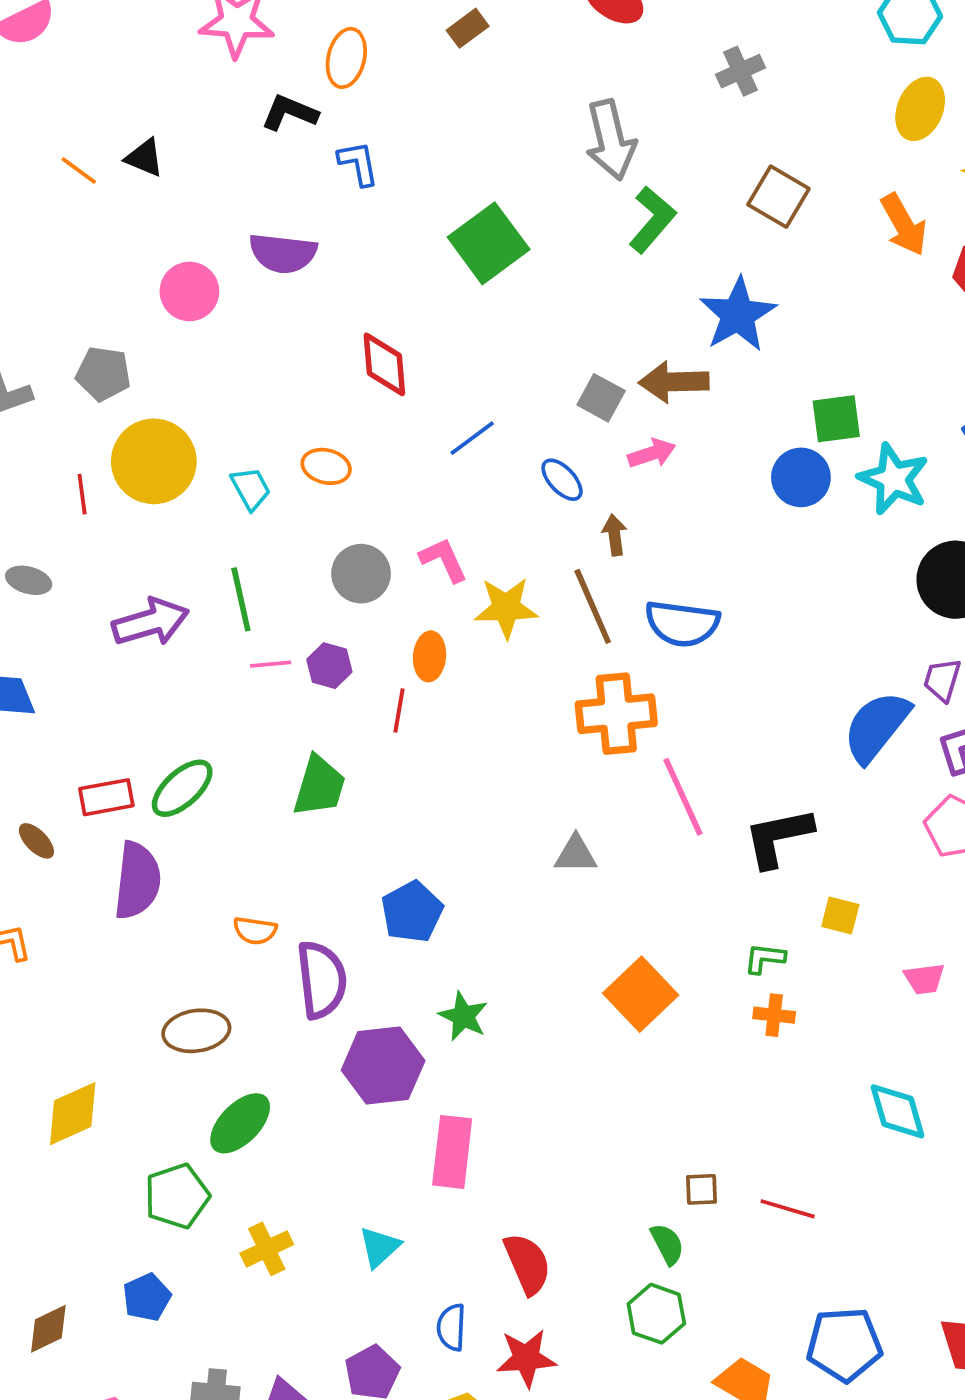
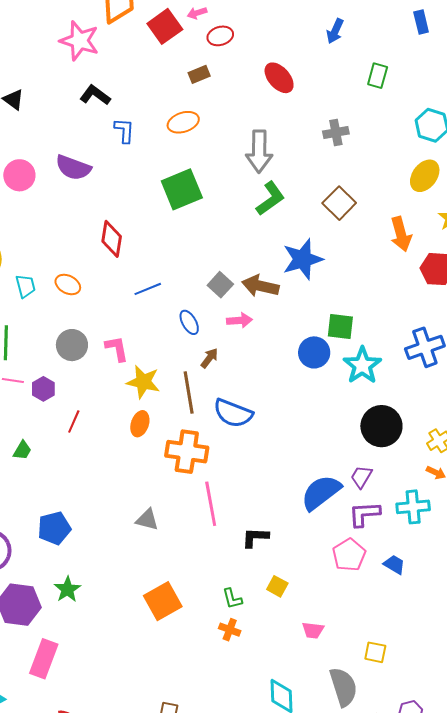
orange ellipse: (346, 58) -> (183, 122), moved, turned 44
brown arrow: (615, 535) -> (209, 358), turned 30
orange ellipse: (430, 656) -> (140, 424), moved
green trapezoid: (319, 786) -> (22, 450), size x0.6
black L-shape: (778, 837) -> (255, 537), size x0.7
green L-shape: (765, 958) -> (232, 599), turned -125

